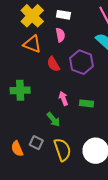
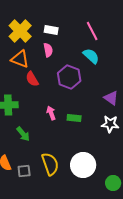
red semicircle: (53, 64) -> (32, 79), moved
green arrow: (53, 119) -> (23, 134), moved
gray square: (36, 143) -> (24, 171), moved, turned -32

